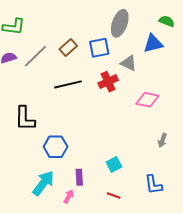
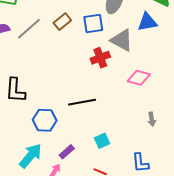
gray triangle: (129, 63) -> (122, 40), size x1.4
black line: (68, 84) -> (82, 102), moved
gray arrow: (162, 140) -> (152, 119), turned -32
purple rectangle: (79, 177) -> (67, 152), turned 49

